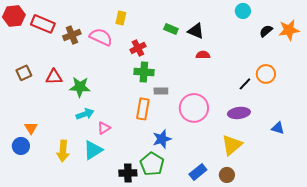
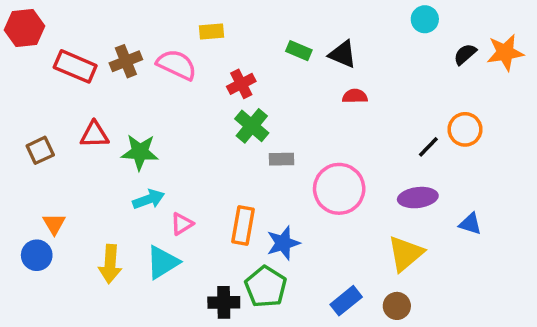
yellow rectangle: (121, 18) -> (212, 31), turned 72
red rectangle: (43, 24) -> (75, 66), moved
green cross: (144, 72) -> (252, 126), turned 36
brown square: (24, 73) -> (40, 150), moved
orange rectangle: (143, 109) -> (243, 226), moved
blue triangle: (278, 128) -> (470, 224), moved

